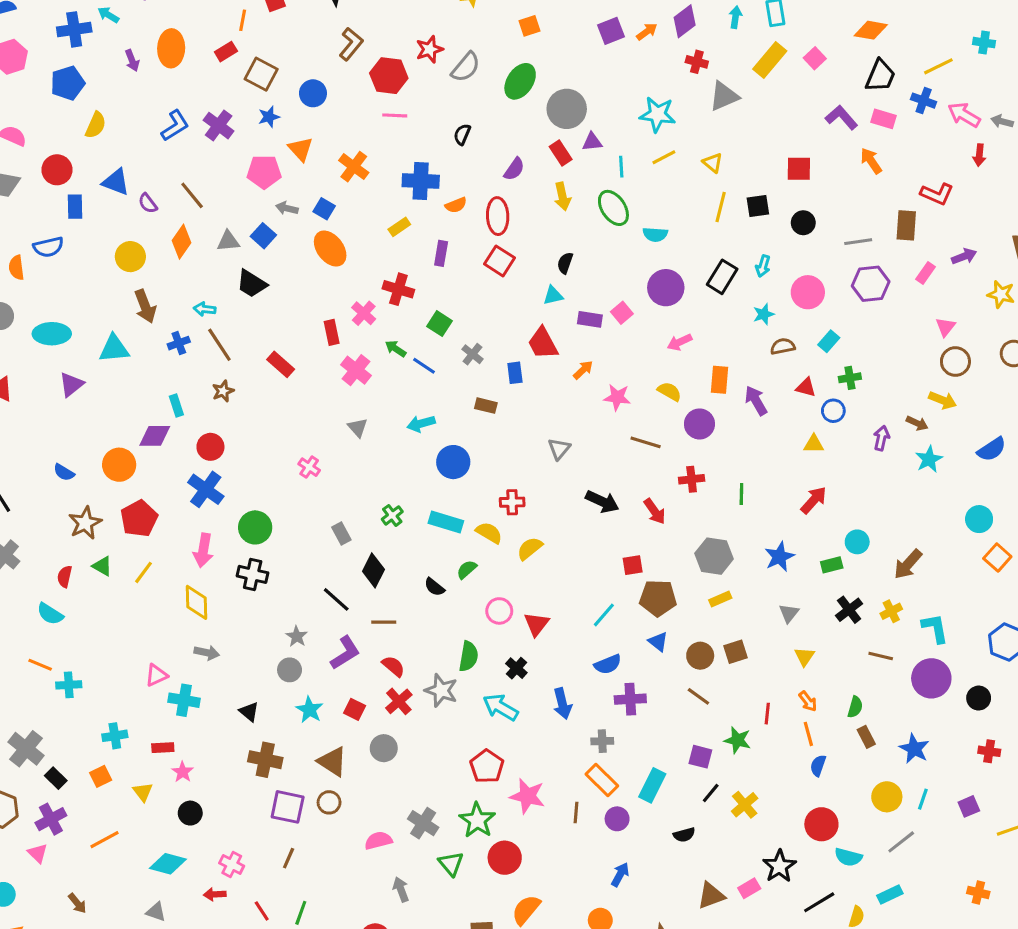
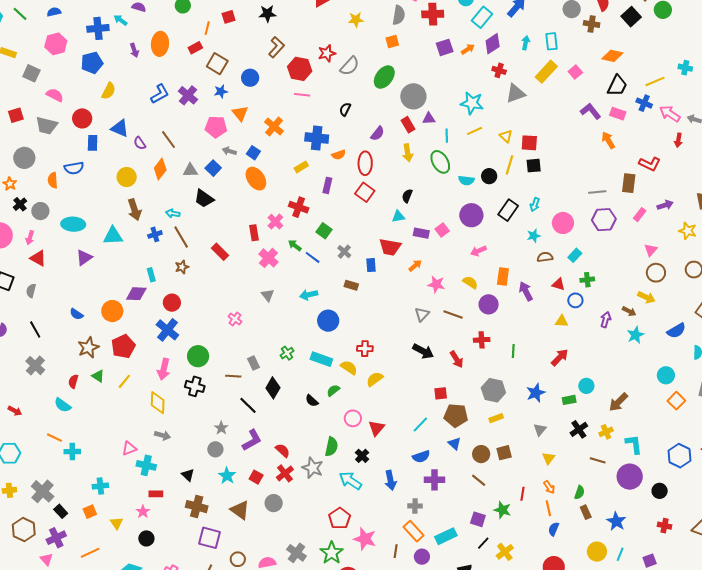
red square: (799, 169) -> (529, 143), moved
black circle: (803, 223) -> (489, 176), moved
red trapezoid: (543, 343) -> (390, 247), turned -55
gray triangle: (559, 449) -> (422, 314), moved
brown line: (384, 622) -> (233, 376), moved
red rectangle: (163, 748) -> (156, 494), moved
cyan rectangle: (652, 785) -> (446, 536), turned 35
brown circle: (329, 802) -> (238, 559), moved

